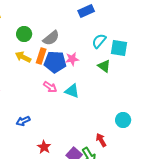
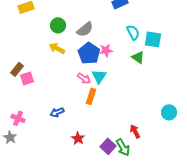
cyan semicircle: (99, 41) -> (133, 32), turned 112
orange rectangle: (41, 56) -> (91, 96), moved
blue pentagon: (55, 62) -> (89, 53), turned 30
cyan triangle: (72, 91) -> (99, 76), moved, turned 42
cyan circle: (123, 120) -> (169, 112), moved

